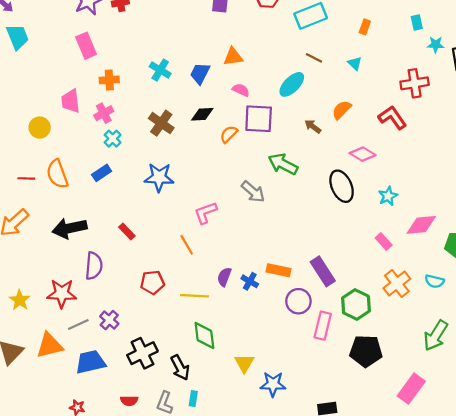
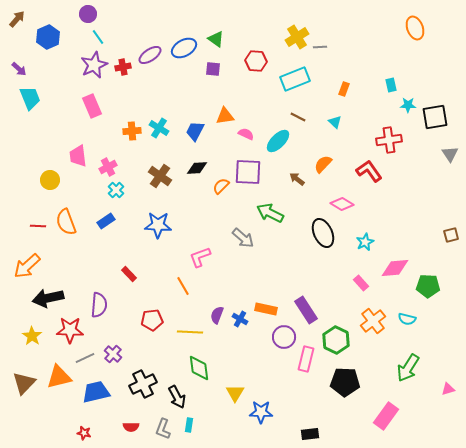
orange cross: (109, 80) -> (132, 131), moved
pink semicircle: (241, 90) -> (246, 134), moved
black arrow: (69, 228) -> (48, 298), moved

